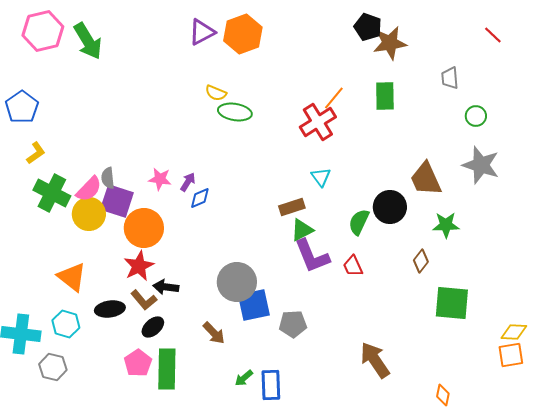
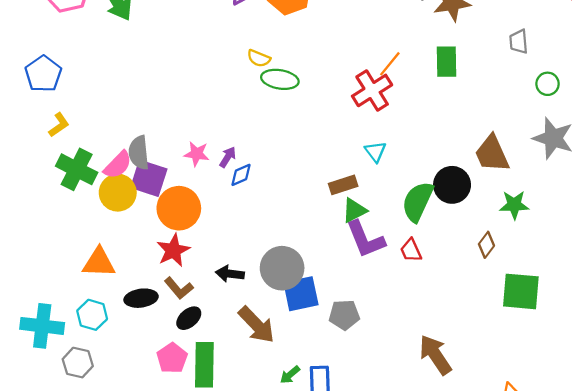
gray semicircle: (108, 178) -> (139, 153), size x1.4
green semicircle: (359, 222) -> (418, 202), size x1.4
orange triangle: (72, 277) -> (99, 263), turned -36
black arrow: (166, 287) -> (230, 274), moved
brown arrow: (214, 333) -> (257, 325), size x1.5

